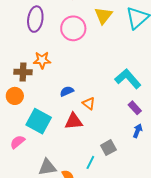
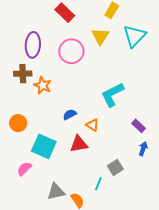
orange star: (42, 60) -> (43, 85), turned 30
brown cross: (23, 72) -> (23, 74), moved
cyan L-shape: (128, 79) -> (112, 95), moved, turned -72

